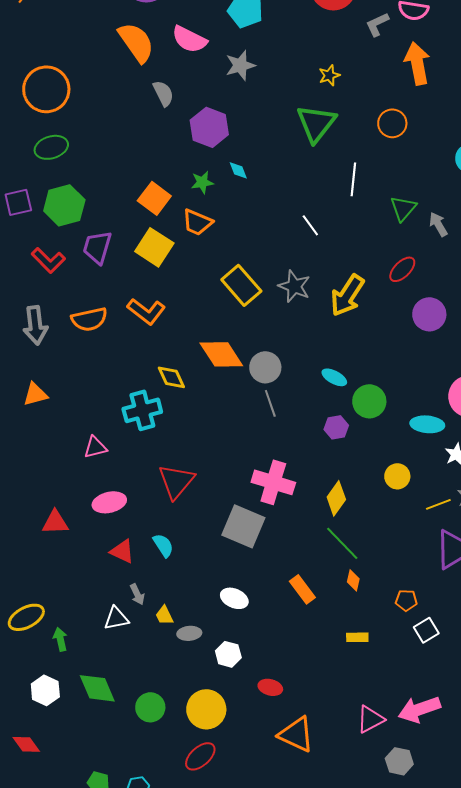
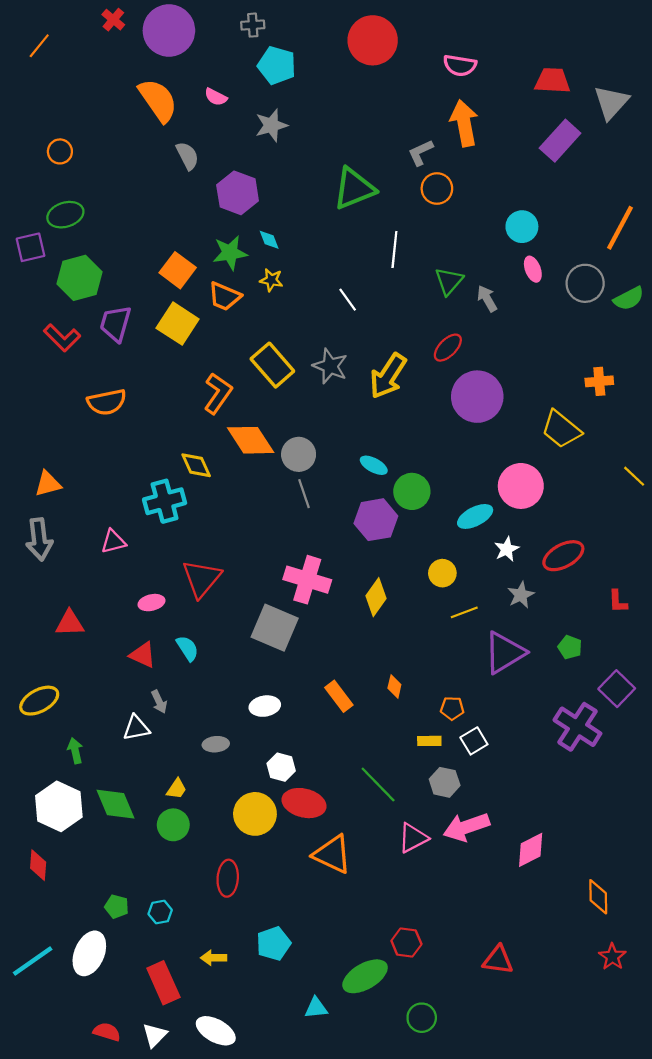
gray L-shape: (377, 24) -> (421, 153), moved
pink semicircle: (189, 39) -> (216, 97), size x0.6
yellow star: (329, 75) -> (271, 280), moved, turned 30
orange circle: (46, 89) -> (60, 151), size x0.5
green triangle: (316, 123) -> (354, 188), turned 30
green star: (202, 182) -> (230, 253), size x1.4
purple square: (18, 202) -> (31, 247), moved
orange L-shape: (146, 311) -> (218, 393), moved, turned -93
purple circle: (429, 314) -> (477, 397), size x1.4
gray arrow: (35, 325) -> (39, 539), moved
cyan ellipse: (427, 424) -> (475, 516), turned -32
purple hexagon: (336, 427) -> (376, 520), size x1.6
pink ellipse: (109, 502) -> (151, 603), moved, size x0.7
yellow line: (438, 504) -> (464, 612), moved
green line: (342, 543) -> (378, 785), moved
white ellipse: (234, 598) -> (265, 706), turned -32
yellow trapezoid: (164, 615) -> (177, 789), moved, turned -120
yellow ellipse: (26, 617) -> (39, 701), moved
yellow rectangle: (357, 637) -> (429, 741), moved
white hexagon: (228, 654) -> (281, 767), moved
red ellipse: (270, 687) -> (304, 803), size x1.6
white hexagon: (45, 690) -> (59, 806), size x1.5
yellow circle: (206, 709) -> (255, 814), moved
red diamond: (26, 744) -> (38, 865), turned 40
red ellipse: (200, 756) -> (228, 878), turned -44
gray hexagon: (399, 761) -> (445, 782), moved

